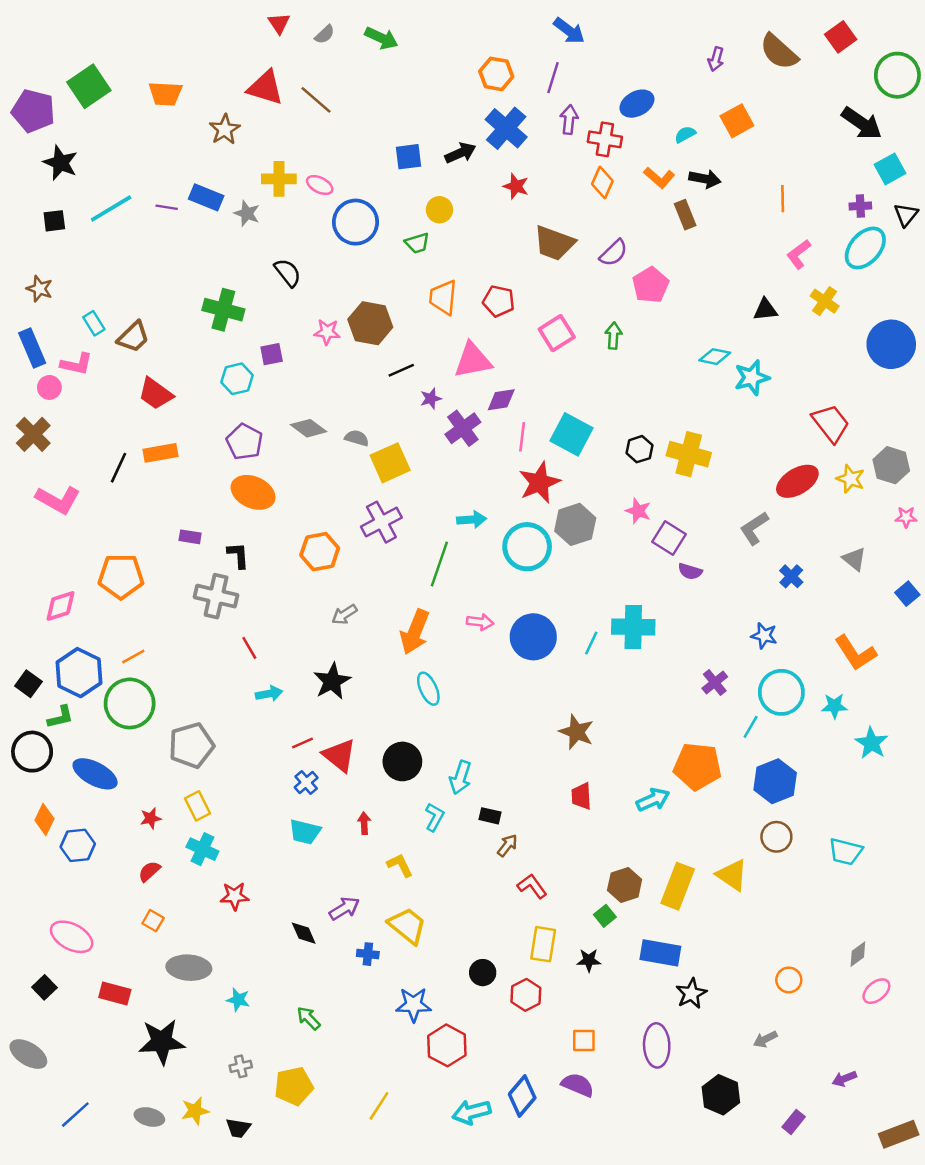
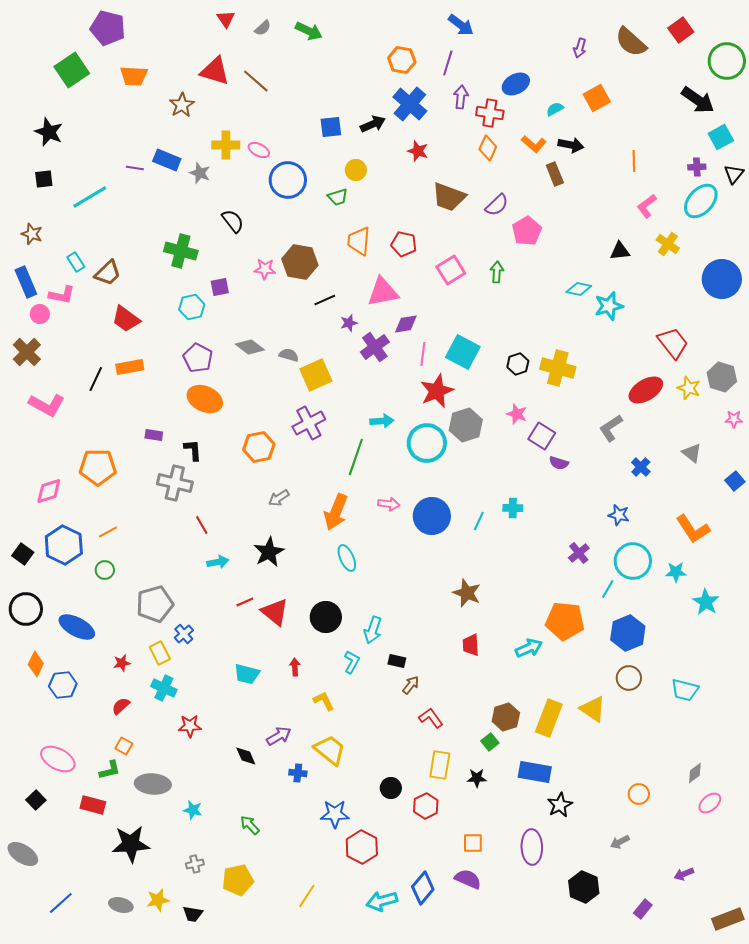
purple pentagon: (33, 111) -> (108, 28), moved
cyan line: (111, 208) -> (90, 197), moved
cyan cross: (633, 627) -> (513, 508), size x0.6
green circle: (130, 703) -> (105, 570), size x0.5
green L-shape: (60, 717) -> (110, 770), moved
blue cross: (306, 782) -> (184, 634), moved

